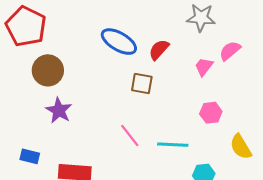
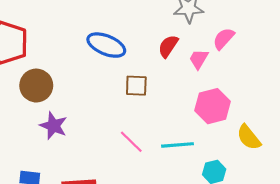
red semicircle: (159, 50) -> (168, 46), moved
pink hexagon: (211, 113) -> (213, 106), size x1.5

